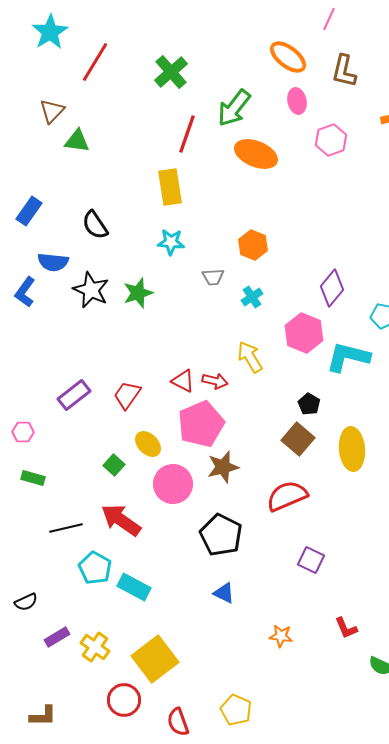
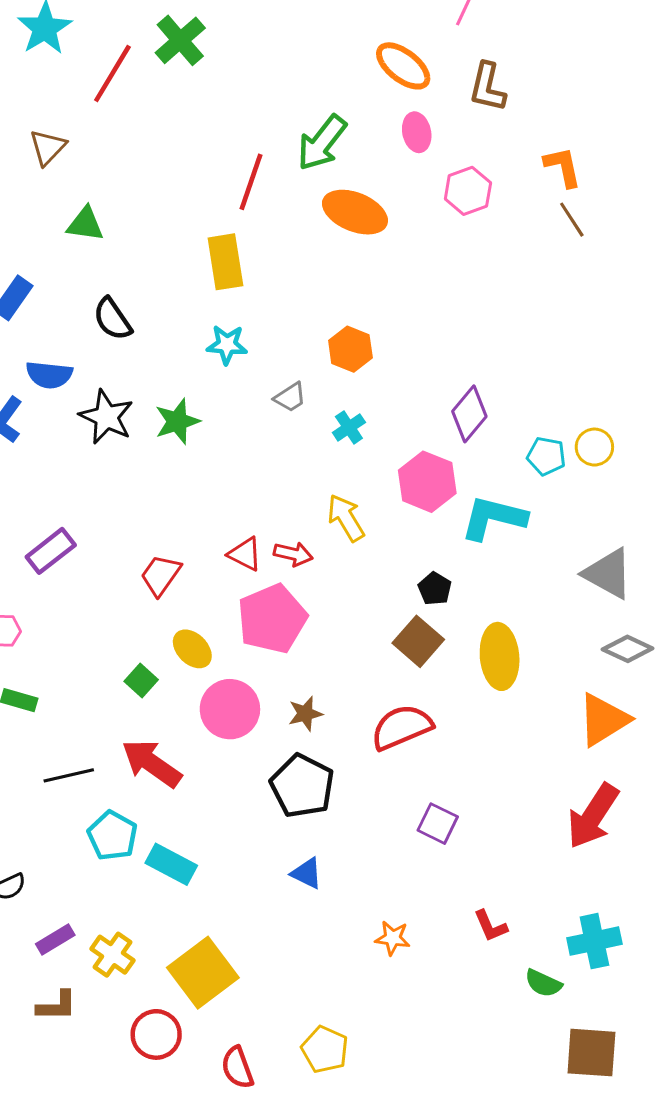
green cross: (171, 72) -> (180, 40), moved
green triangle: (77, 141) -> (85, 224), moved
gray trapezoid: (213, 277) -> (290, 397), turned -30
purple rectangle: (74, 395) -> (51, 551), moved
brown star: (223, 467) -> (305, 714), moved, size x0.7
brown L-shape: (43, 716) -> (57, 1006), moved

